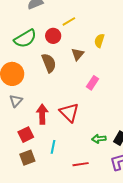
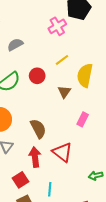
yellow line: (69, 21) -> (62, 60), moved
yellow semicircle: (99, 41) -> (85, 75), size x1.6
brown semicircle: (49, 63) -> (38, 129), moved

